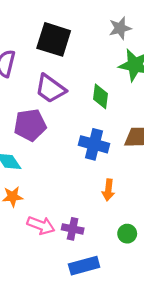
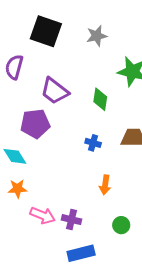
gray star: (120, 28) -> (97, 36), moved
black square: (54, 39) -> (46, 31), moved
blue cross: (94, 144) -> (93, 143), size x0.6

